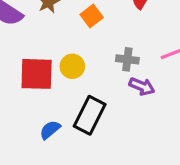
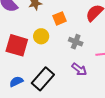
gray cross: (127, 59) -> (76, 42), moved
yellow circle: (72, 66) -> (41, 36), moved

